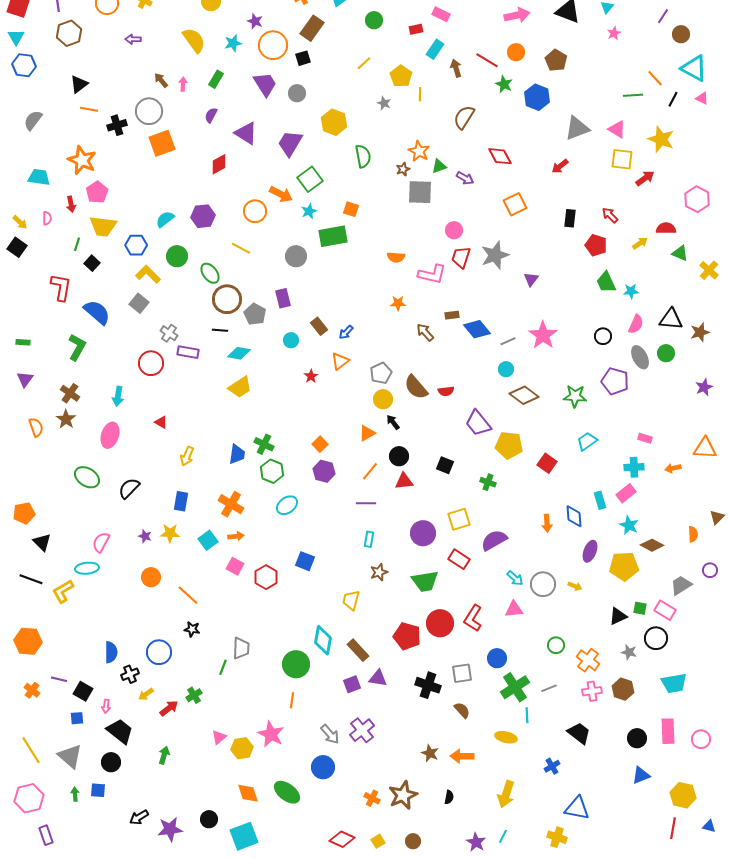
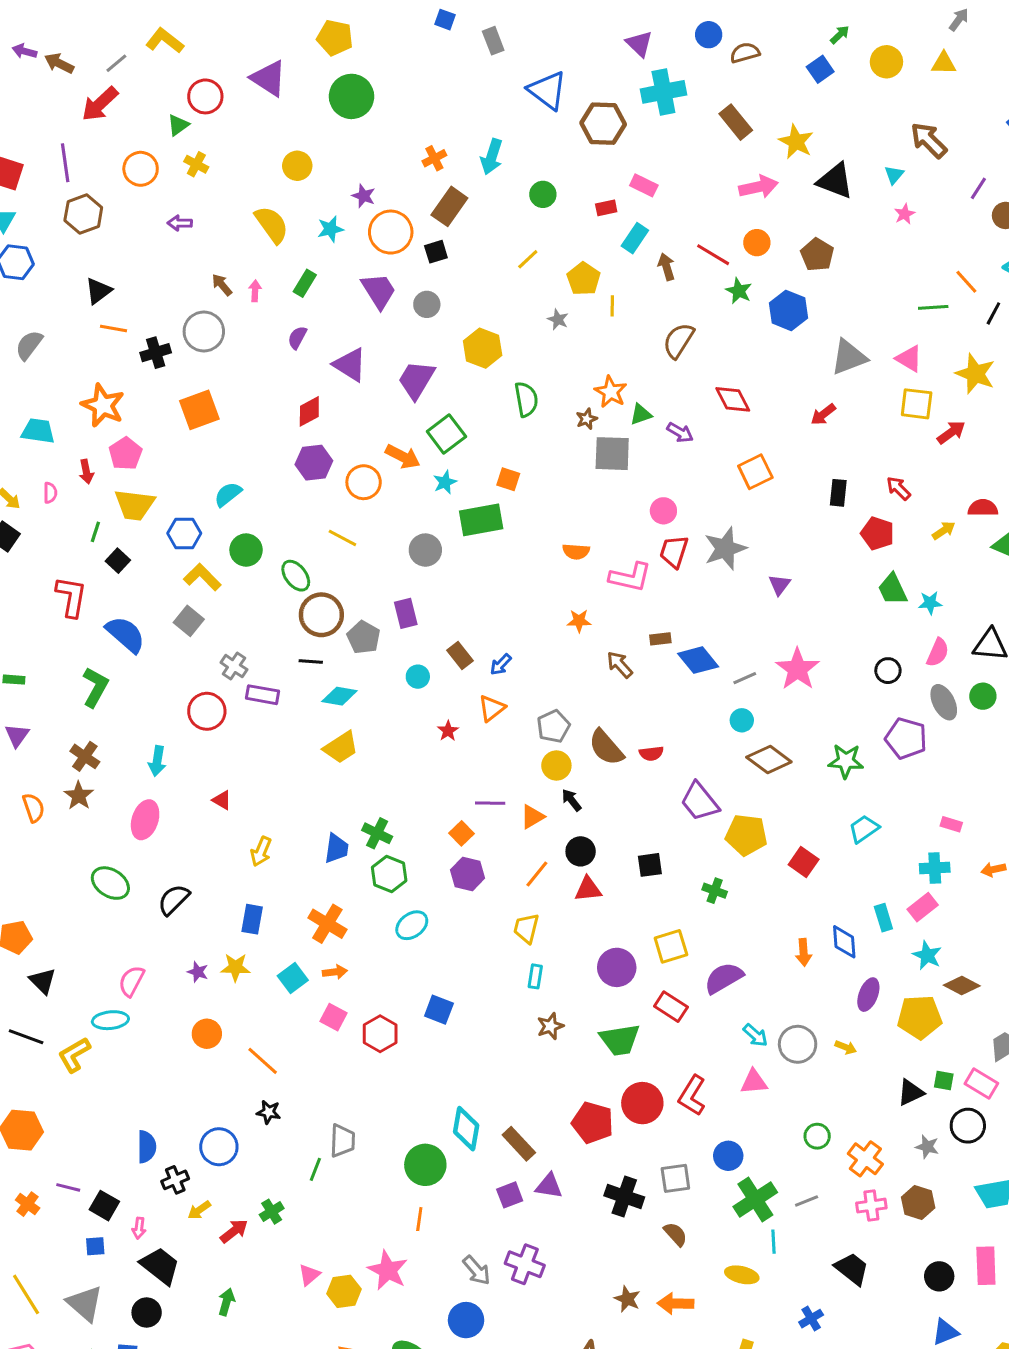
orange square: (162, 143) -> (199, 410), moved
purple hexagon: (203, 216) -> (314, 463), moved
black square: (445, 465) -> (650, 865), turned -30
purple line: (366, 503) -> (490, 803), moved
yellow trapezoid: (351, 600) -> (526, 928), moved
purple cross: (362, 730) -> (525, 1264), turned -30

